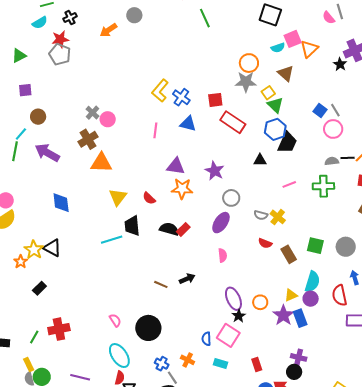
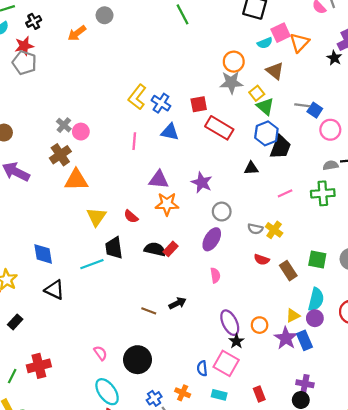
gray line: (335, 110) -> (302, 105), moved, turned -48
blue diamond: (61, 203) -> (43, 254), moved
black triangle: (52, 248) -> (54, 290), moved
blue cross: (162, 364) -> (154, 398), turned 32

